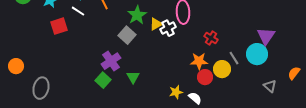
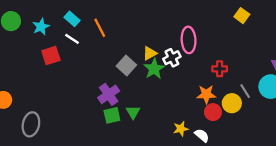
green star: (137, 15) -> (154, 69), moved
yellow triangle: (156, 24) -> (150, 53), moved
red cross: (211, 38) -> (220, 69), turned -32
green square: (103, 80) -> (112, 115), moved, turned 35

